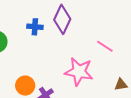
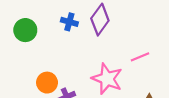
pink line: (105, 46) -> (140, 57), turned -66

